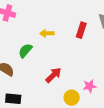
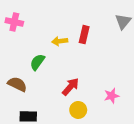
red rectangle: (81, 30) -> (84, 35), moved
yellow circle: (72, 98) -> (78, 110), moved

